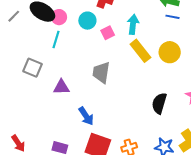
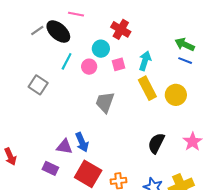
gray line: (14, 16) -> (37, 31), moved
pink circle: (59, 17) -> (89, 67), moved
purple triangle: (61, 87) -> (64, 147), moved

